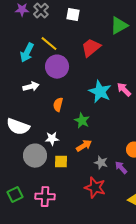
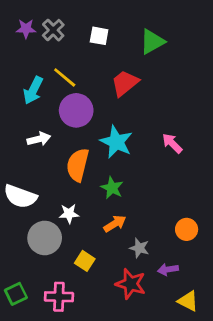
green triangle: (119, 26) -> (152, 42), moved
cyan star: (100, 92) -> (116, 142), moved
orange semicircle: (58, 105) -> (78, 165), size x1.6
yellow square: (61, 162) -> (85, 261), moved, turned 32
purple arrow: (121, 168) -> (168, 270), moved, turned -56

